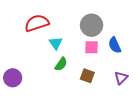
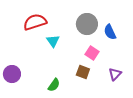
blue semicircle: (115, 45) -> (110, 32), moved
pink square: (92, 47) -> (92, 53), moved, turned 32
green semicircle: (61, 64) -> (54, 85), moved

